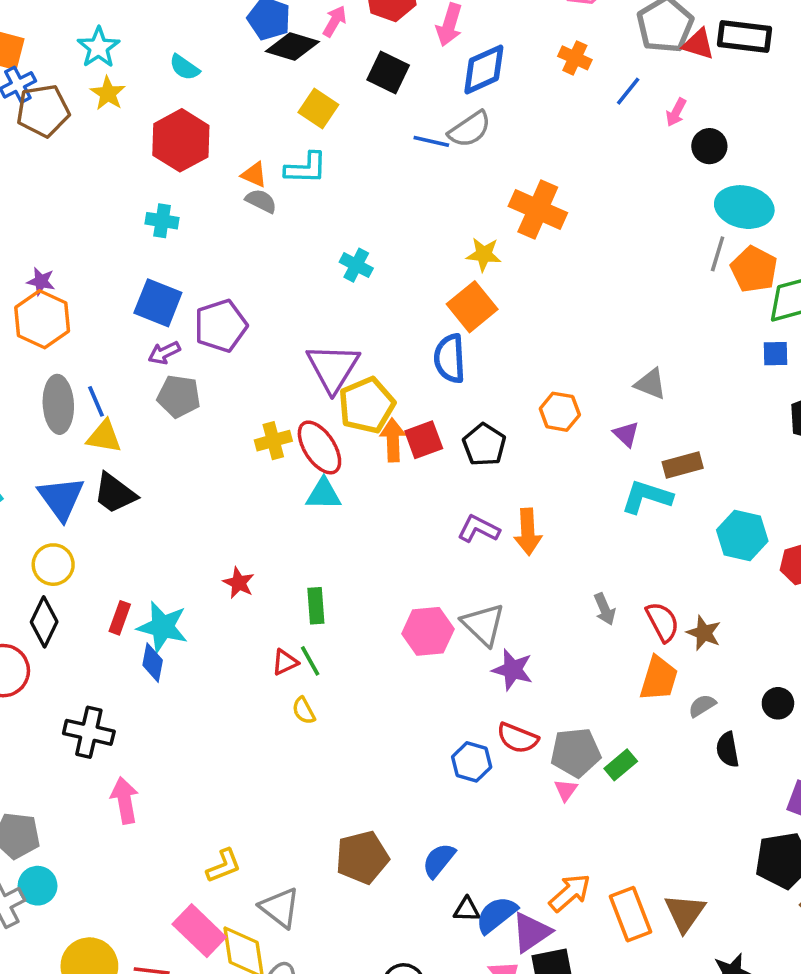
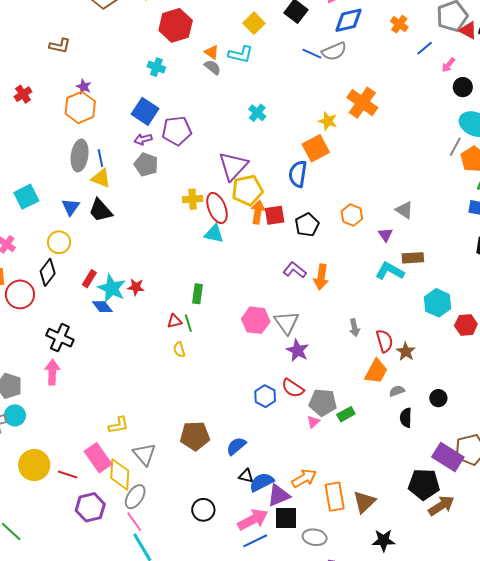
blue triangle: (61, 498) -> (71, 207), size x0.7
red star: (239, 583) -> (136, 287), moved, turned -30
blue diamond: (153, 663) -> (102, 307), turned -60
pink arrow: (125, 800) -> (52, 372), moved

